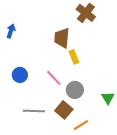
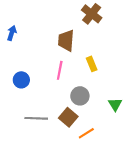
yellow rectangle: (74, 57) -> (92, 64), moved
pink line: (54, 78) -> (60, 70), moved, turned 54

